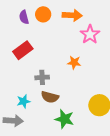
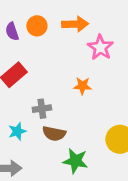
cyan star: (24, 101) -> (17, 131), moved

